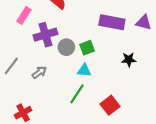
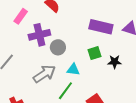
green square: (87, 48) -> (95, 53), moved
gray arrow: (39, 72) -> (44, 74), moved, size x1.6

